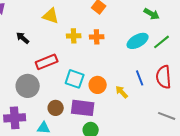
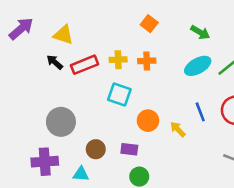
green arrow: (152, 14) -> (200, 32), moved
yellow triangle: (51, 16) -> (63, 35), moved
red rectangle: (47, 62) -> (85, 65), moved
cyan square: (75, 79) -> (119, 94), moved
purple rectangle: (83, 108) -> (129, 149), size x0.6

